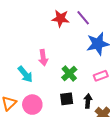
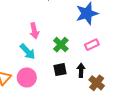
cyan arrow: (25, 74) -> (28, 52), moved

